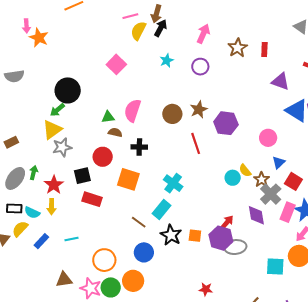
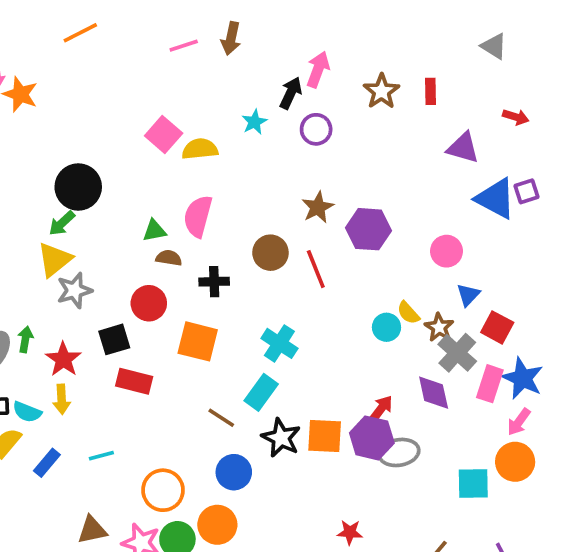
black arrow: (161, 28) -> (291, 93), moved
yellow semicircle: (138, 31) -> (200, 149), moved, turned 60
brown circle: (172, 114) -> (270, 253), moved
orange square: (195, 236) -> (325, 436), size x1.5

